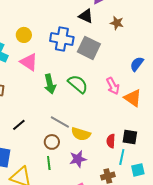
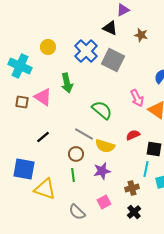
blue cross: (62, 39) -> (86, 51), turned 35
pink triangle: (29, 62) -> (43, 97), moved
green arrow: (50, 84) -> (67, 83), moved
green semicircle: (78, 84) -> (102, 110), moved
red semicircle: (111, 141) -> (133, 135), moved, turned 64

